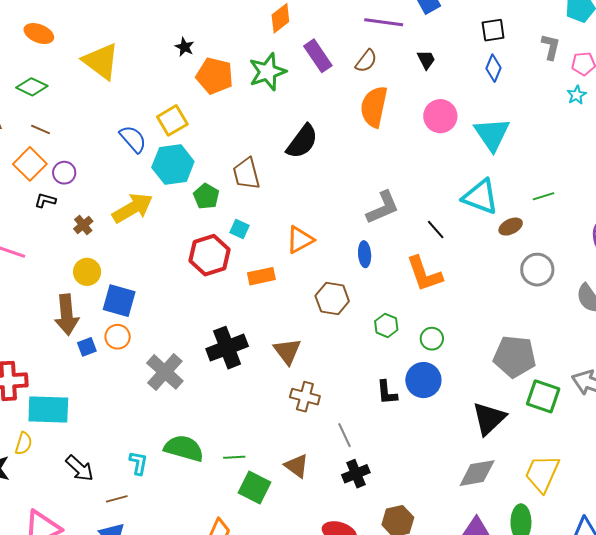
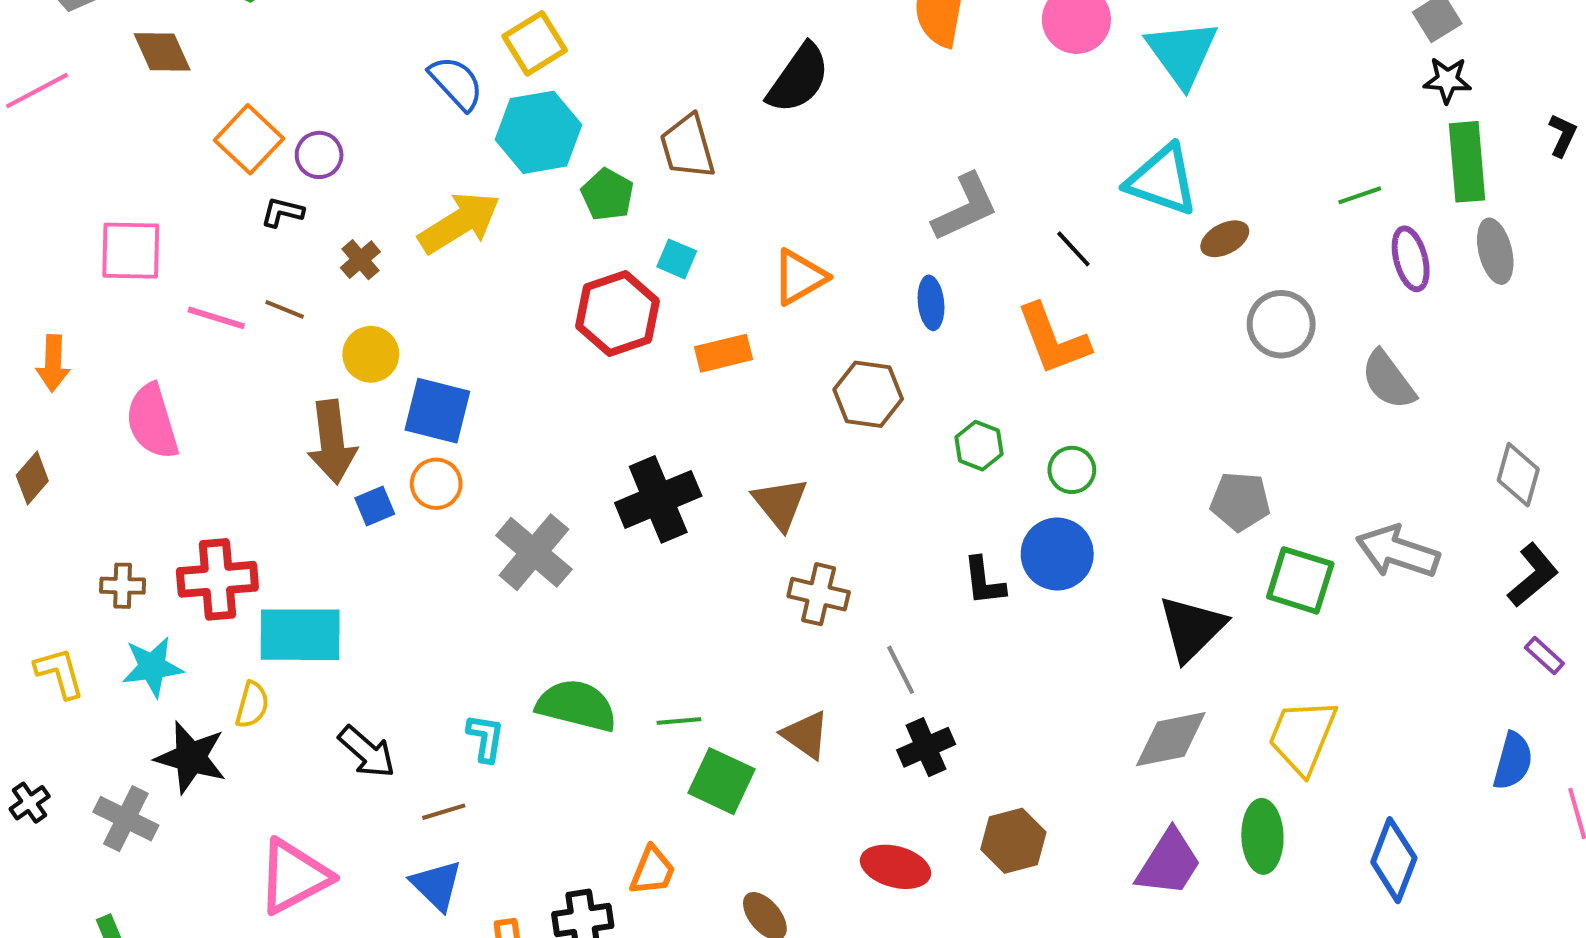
brown line: (41, 130) -> (285, 309), moved
green line: (543, 196) -> (1360, 195), moved
gray pentagon: (515, 357) -> (1240, 501), size x0.7

